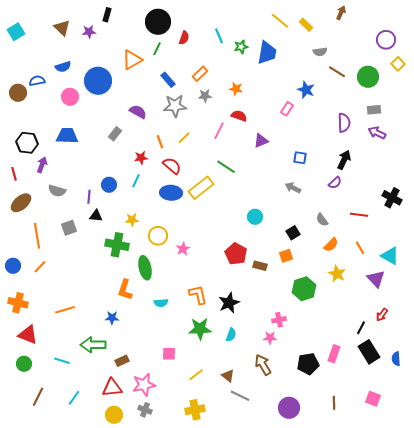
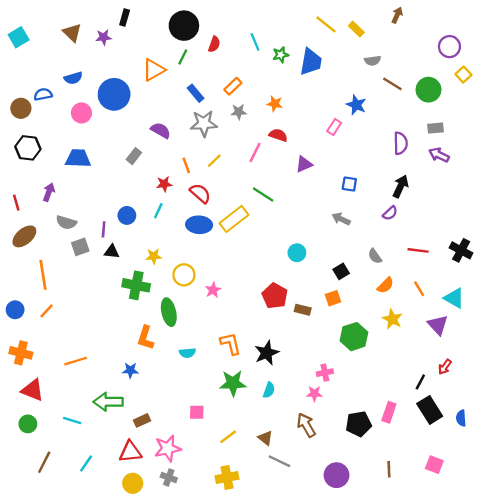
black hexagon: (27, 143) -> (28, 148), moved
black cross: (392, 198) -> (461, 250), moved
gray square: (69, 228) -> (80, 247), moved

